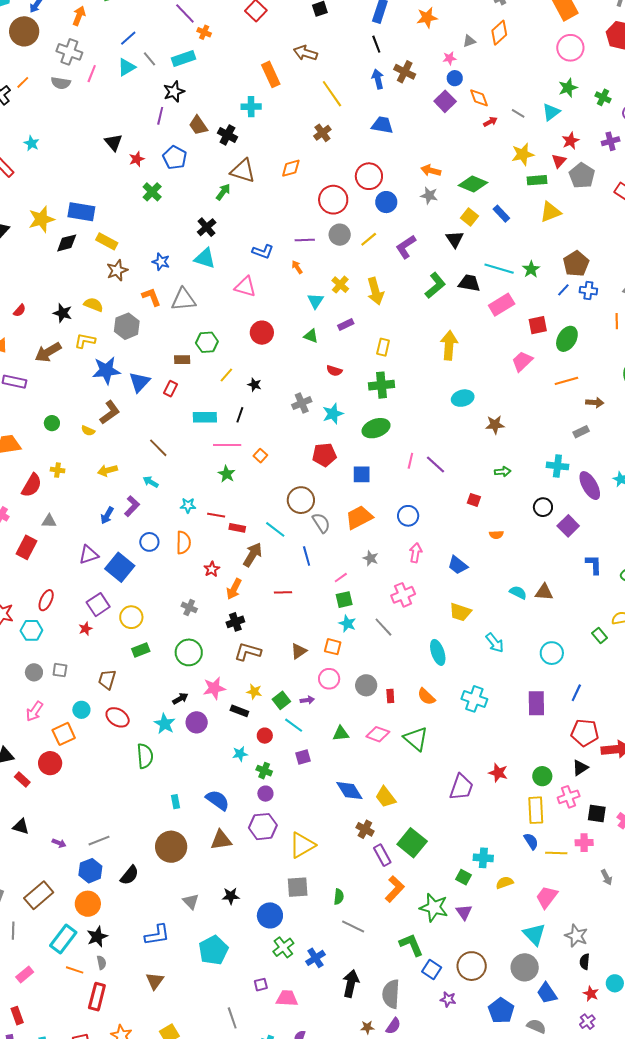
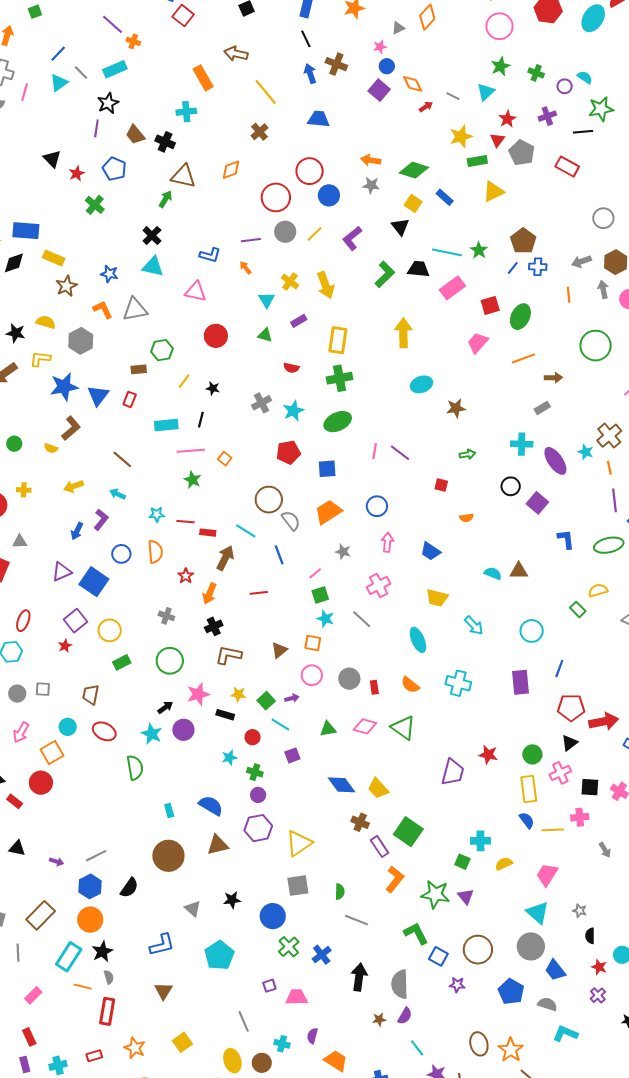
yellow rectangle: (383, 347) -> (338, 340), size x1.5
gray star: (576, 936) -> (580, 911), size x0.6

